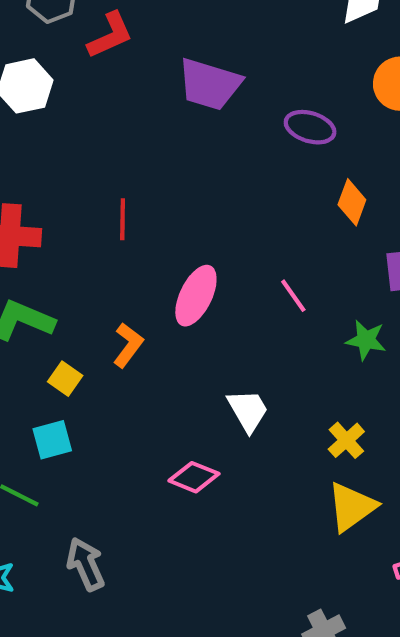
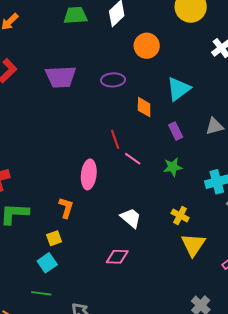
red line: (123, 219) -> (115, 139), moved
yellow square: (65, 379) -> (54, 238), moved, turned -35

